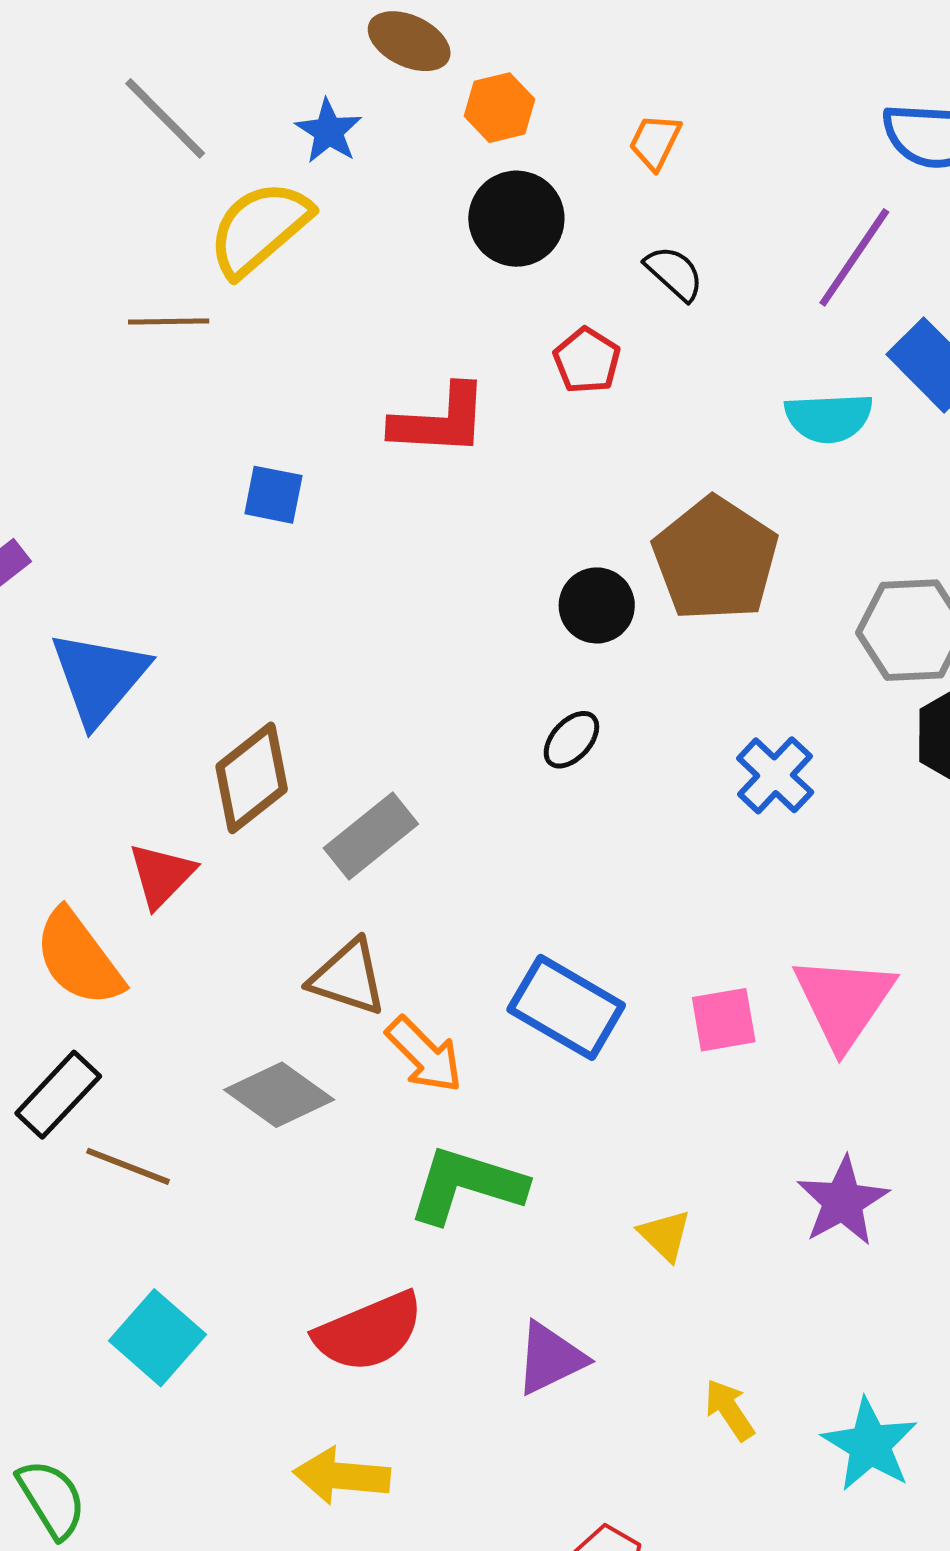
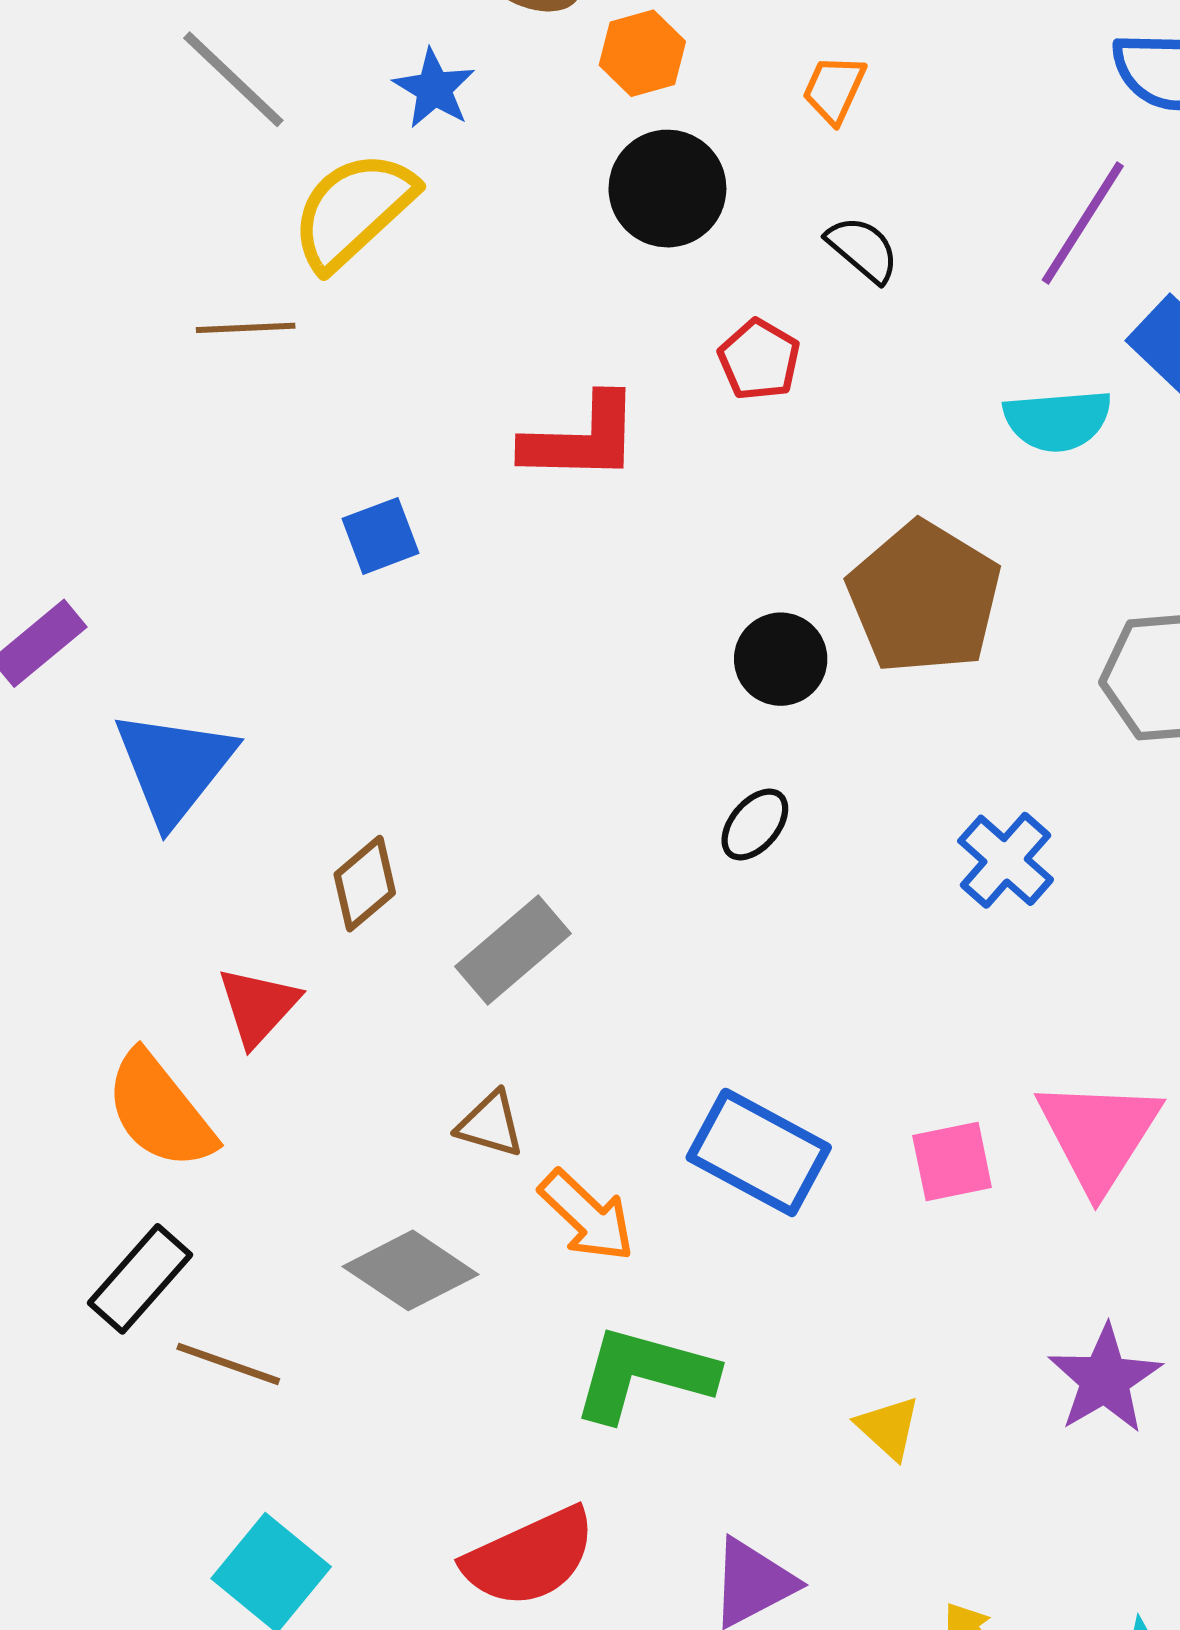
blue square: (273, 495) -> (381, 536), turned -30
brown diamond: (252, 778) -> (365, 884), size x0.7
brown triangle: (348, 977) -> (490, 1124), size x0.7

